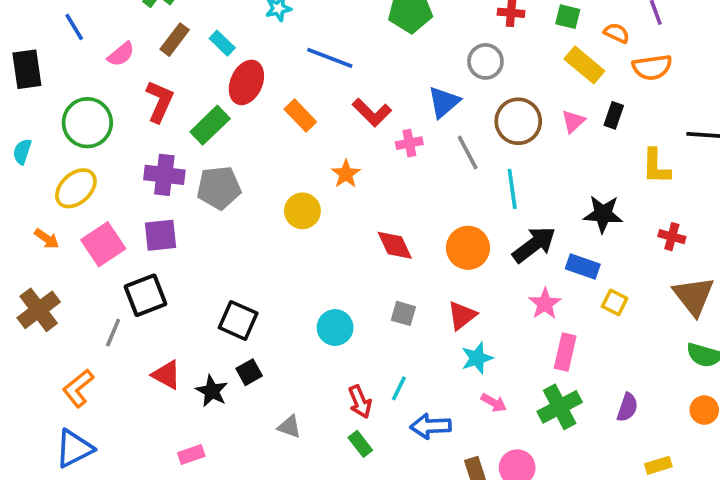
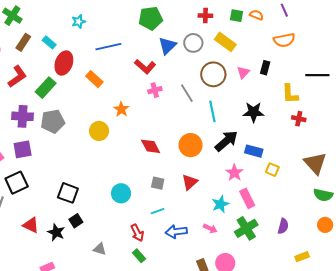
orange semicircle: (617, 33) -> (256, 15), moved
blue line: (330, 58) -> (108, 47), turned -30
yellow rectangle: (584, 65) -> (225, 42), moved
red L-shape: (160, 101) -> (17, 76), turned 35
blue triangle: (444, 102) -> (167, 46), moved
red L-shape: (372, 112) -> (145, 66), moved
black star: (603, 214) -> (254, 112), moved
red cross: (672, 237) -> (299, 119), moved
pink rectangle: (565, 352) -> (247, 198), turned -36
cyan star: (477, 358) -> (220, 204), moved
cyan line: (399, 388) -> (158, 211), moved, turned 48
blue arrow: (431, 426) -> (176, 232), moved

